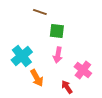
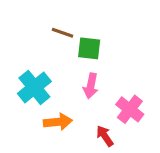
brown line: (40, 12) -> (63, 33), moved
orange arrow: (37, 78) -> (58, 122), turned -66

